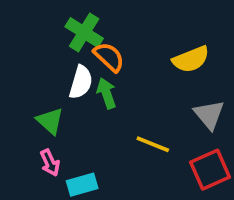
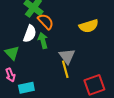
gray triangle: (209, 115) -> (67, 56), moved
yellow line: (153, 144) -> (65, 69), turned 48

